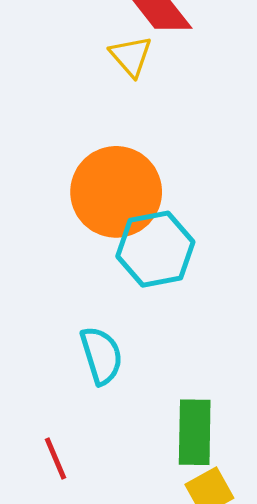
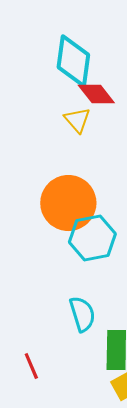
cyan semicircle: (101, 355) -> (82, 314), moved

